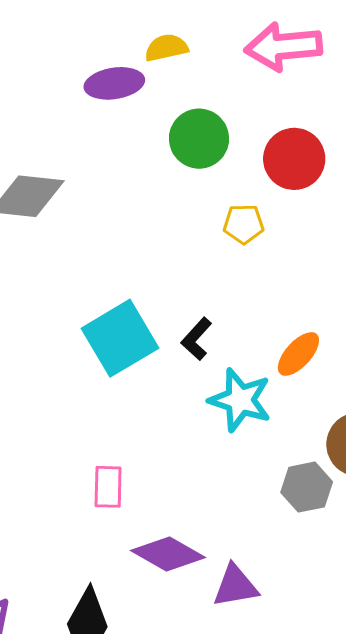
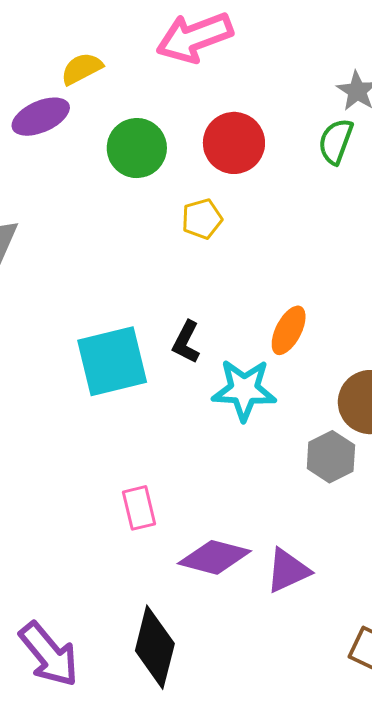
cyan square: (120, 338) -> (112, 361), turned 32

